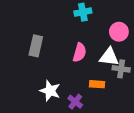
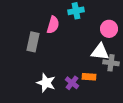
pink semicircle: (80, 52) -> (53, 25), moved
purple cross: (75, 102) -> (72, 83), moved

